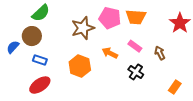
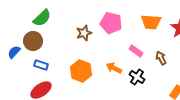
orange trapezoid: (136, 17) -> (151, 22), moved
brown star: (83, 28) -> (84, 33), size x0.7
orange arrow: (110, 53) -> (114, 68), moved

